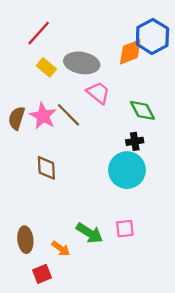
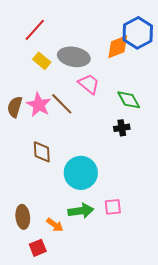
cyan circle: (127, 170) -> (81, 173), moved
green arrow: (89, 233) -> (81, 211), turned -40

